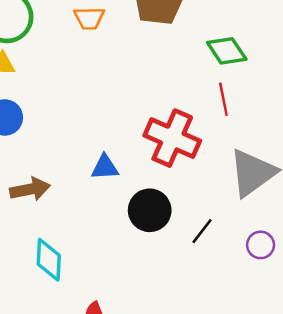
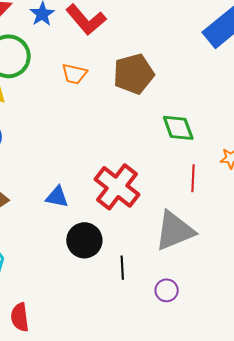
red line: (223, 99) -> (193, 178), moved
black line: (202, 231) -> (122, 268), turned -55

